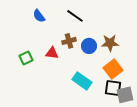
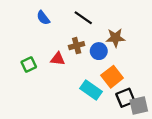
brown star: (110, 43) -> (115, 38), moved
orange square: (113, 69) -> (112, 77), moved
black square: (113, 88) -> (125, 98), turned -30

